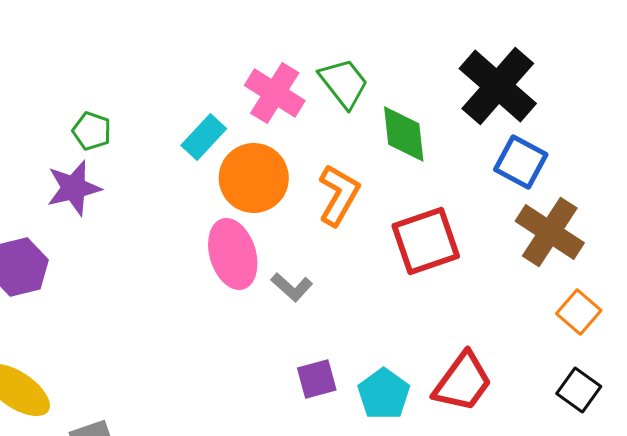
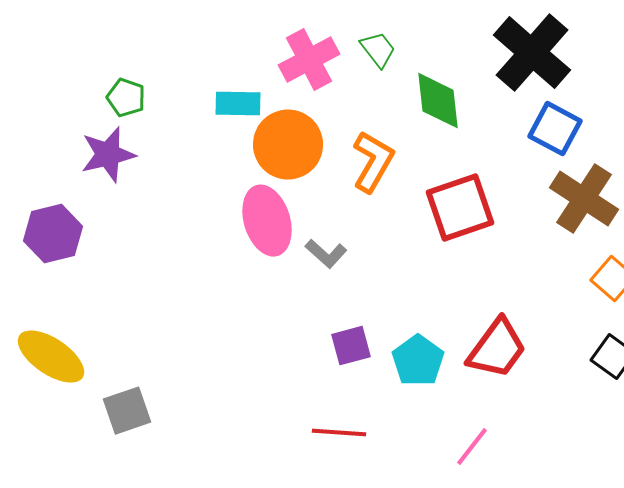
green trapezoid: (344, 83) -> (378, 50), size x0.7
pink cross: (275, 93) -> (309, 60), turned 30
cyan rectangle: (204, 137) -> (238, 104), turned 48

